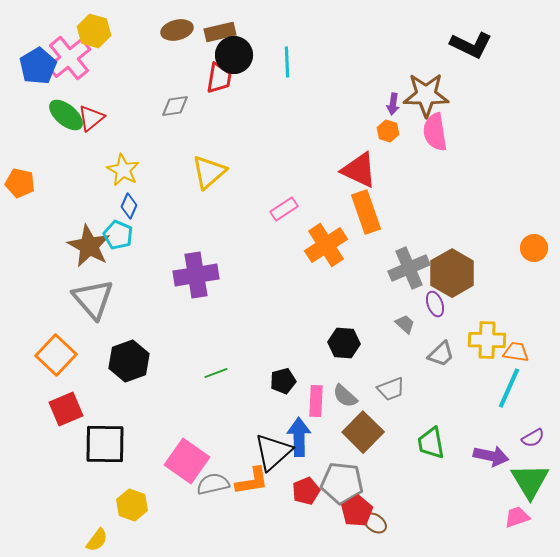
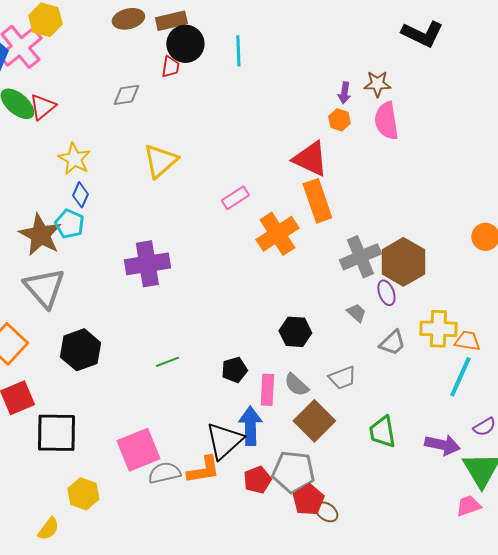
red trapezoid: (219, 78) -> (170, 67), size x0.7
brown star: (426, 95) -> (377, 84), size x0.6
pink square: (187, 461) -> (138, 450), turned 33

